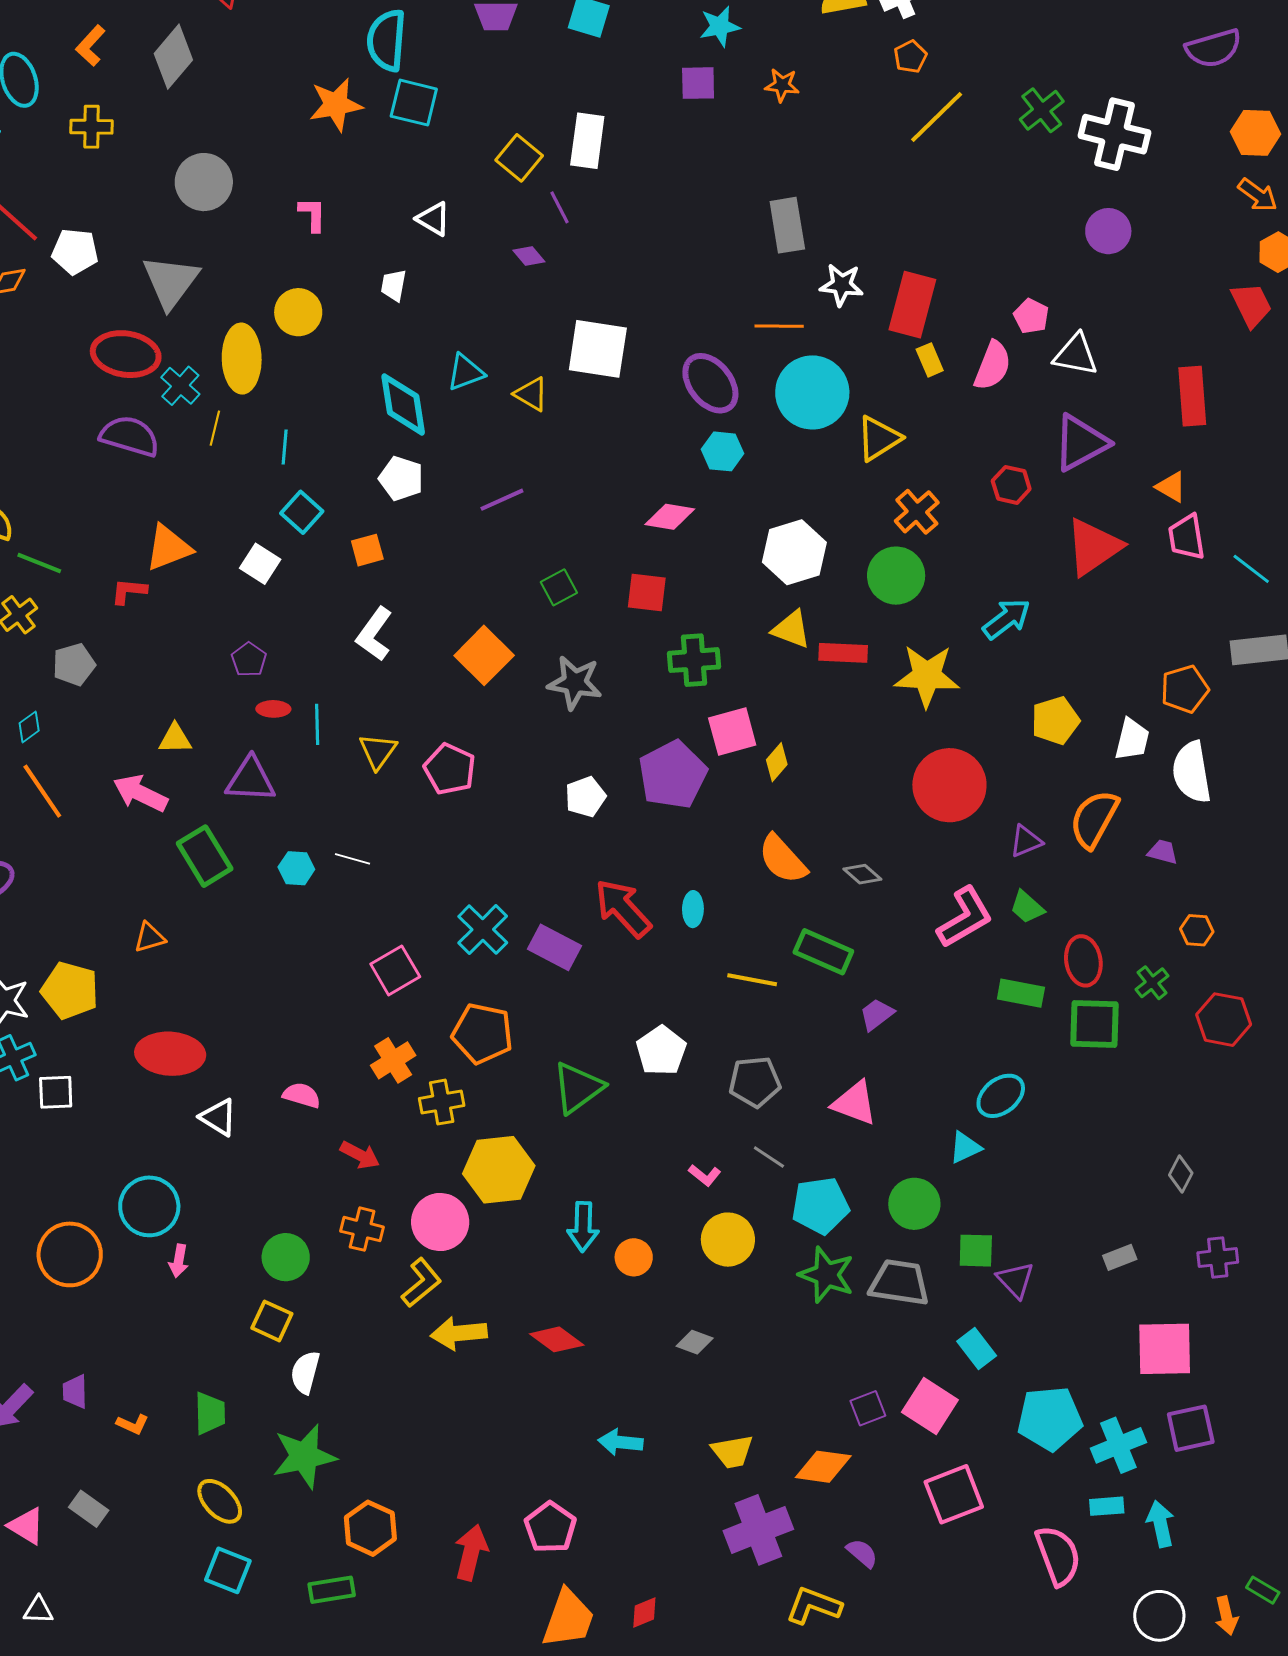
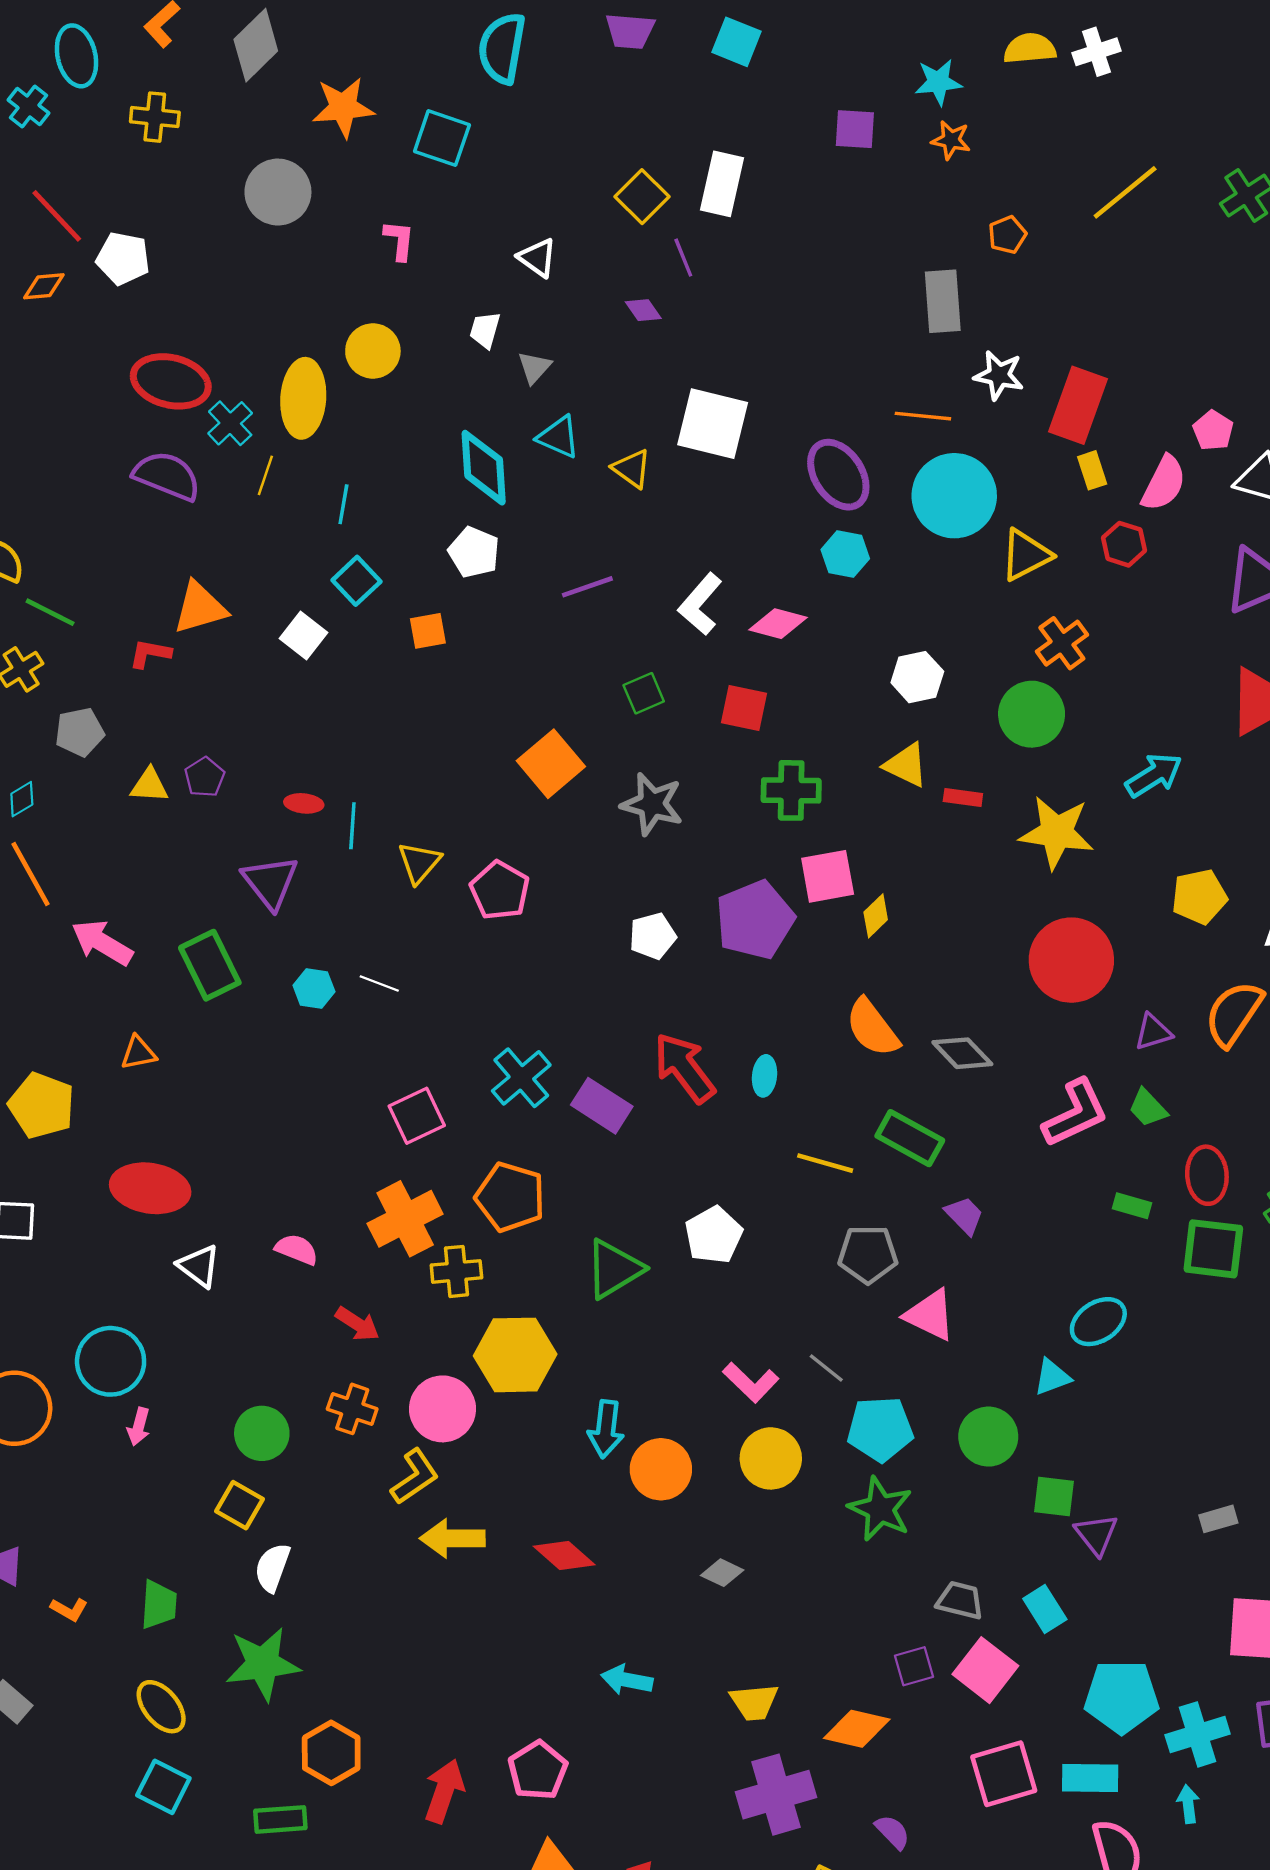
cyan star: (720, 26) -> (938, 82), moved
orange pentagon: (910, 57) -> (1007, 235), moved
cyan square: (414, 103) -> (442, 138), moved
orange star: (336, 105) -> (343, 107), moved
gray triangle: (171, 282) -> (534, 367), moved, size x0.5
cyan triangle: (466, 372) -> (559, 437), turned 39
red hexagon: (1011, 485) -> (1124, 544), moved
white hexagon: (794, 552) -> (917, 677), size x0.7
white L-shape: (374, 634) -> (700, 604), moved
red rectangle: (843, 653) -> (963, 797), size x0.7
purple pentagon: (249, 660) -> (205, 777), moved
yellow triangle: (175, 739) -> (149, 785), moved
purple triangle: (251, 780) -> (270, 882), turned 44
pink arrow: (140, 793) -> (102, 943), moved
gray diamond: (862, 874) -> (962, 1053), size x1.4
green rectangle: (1021, 993) -> (1132, 1206), size x0.7
purple trapezoid: (877, 1014) -> (964, 1215), turned 78
orange cross: (393, 1060) -> (405, 1219), size x1.4
gray pentagon: (755, 1082) -> (868, 1254), moved
pink L-shape: (705, 1175) -> (751, 1382), size x1.5
orange circle: (634, 1257) -> (661, 1469), size x1.4
gray trapezoid: (899, 1283) -> (960, 1600), moved, size x0.7
cyan rectangle: (1107, 1506) -> (1090, 1778), moved, size x1.4
cyan arrow: (1160, 1524) -> (1188, 1804), moved, size x0.7

